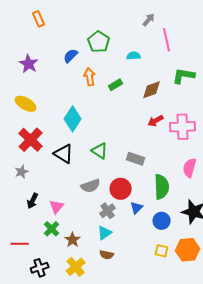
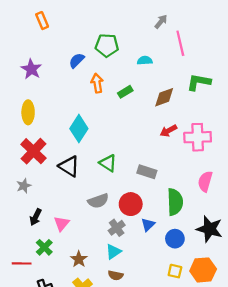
green pentagon: (99, 42) -> (107, 45), turned -30
yellow ellipse: (26, 104) -> (28, 112), turned 60
green cross: (52, 229) -> (44, 247), moved

